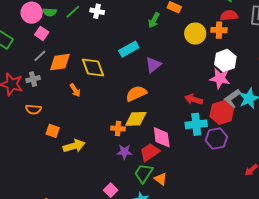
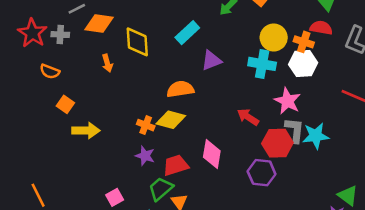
cyan rectangle: (129, 49) -> (187, 33), turned -30
white hexagon: (225, 60) -> (303, 64), moved
gray L-shape: (232, 99) -> (295, 130), turned 115
cyan cross: (196, 124) -> (262, 64), moved
pink diamond: (162, 137) -> (212, 154), moved

